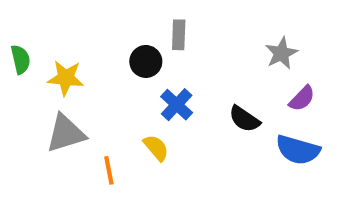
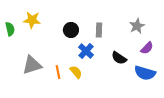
gray rectangle: (179, 35) -> (99, 30), moved
yellow star: (66, 78) -> (32, 20), moved
orange line: (109, 170) -> (58, 72), moved

